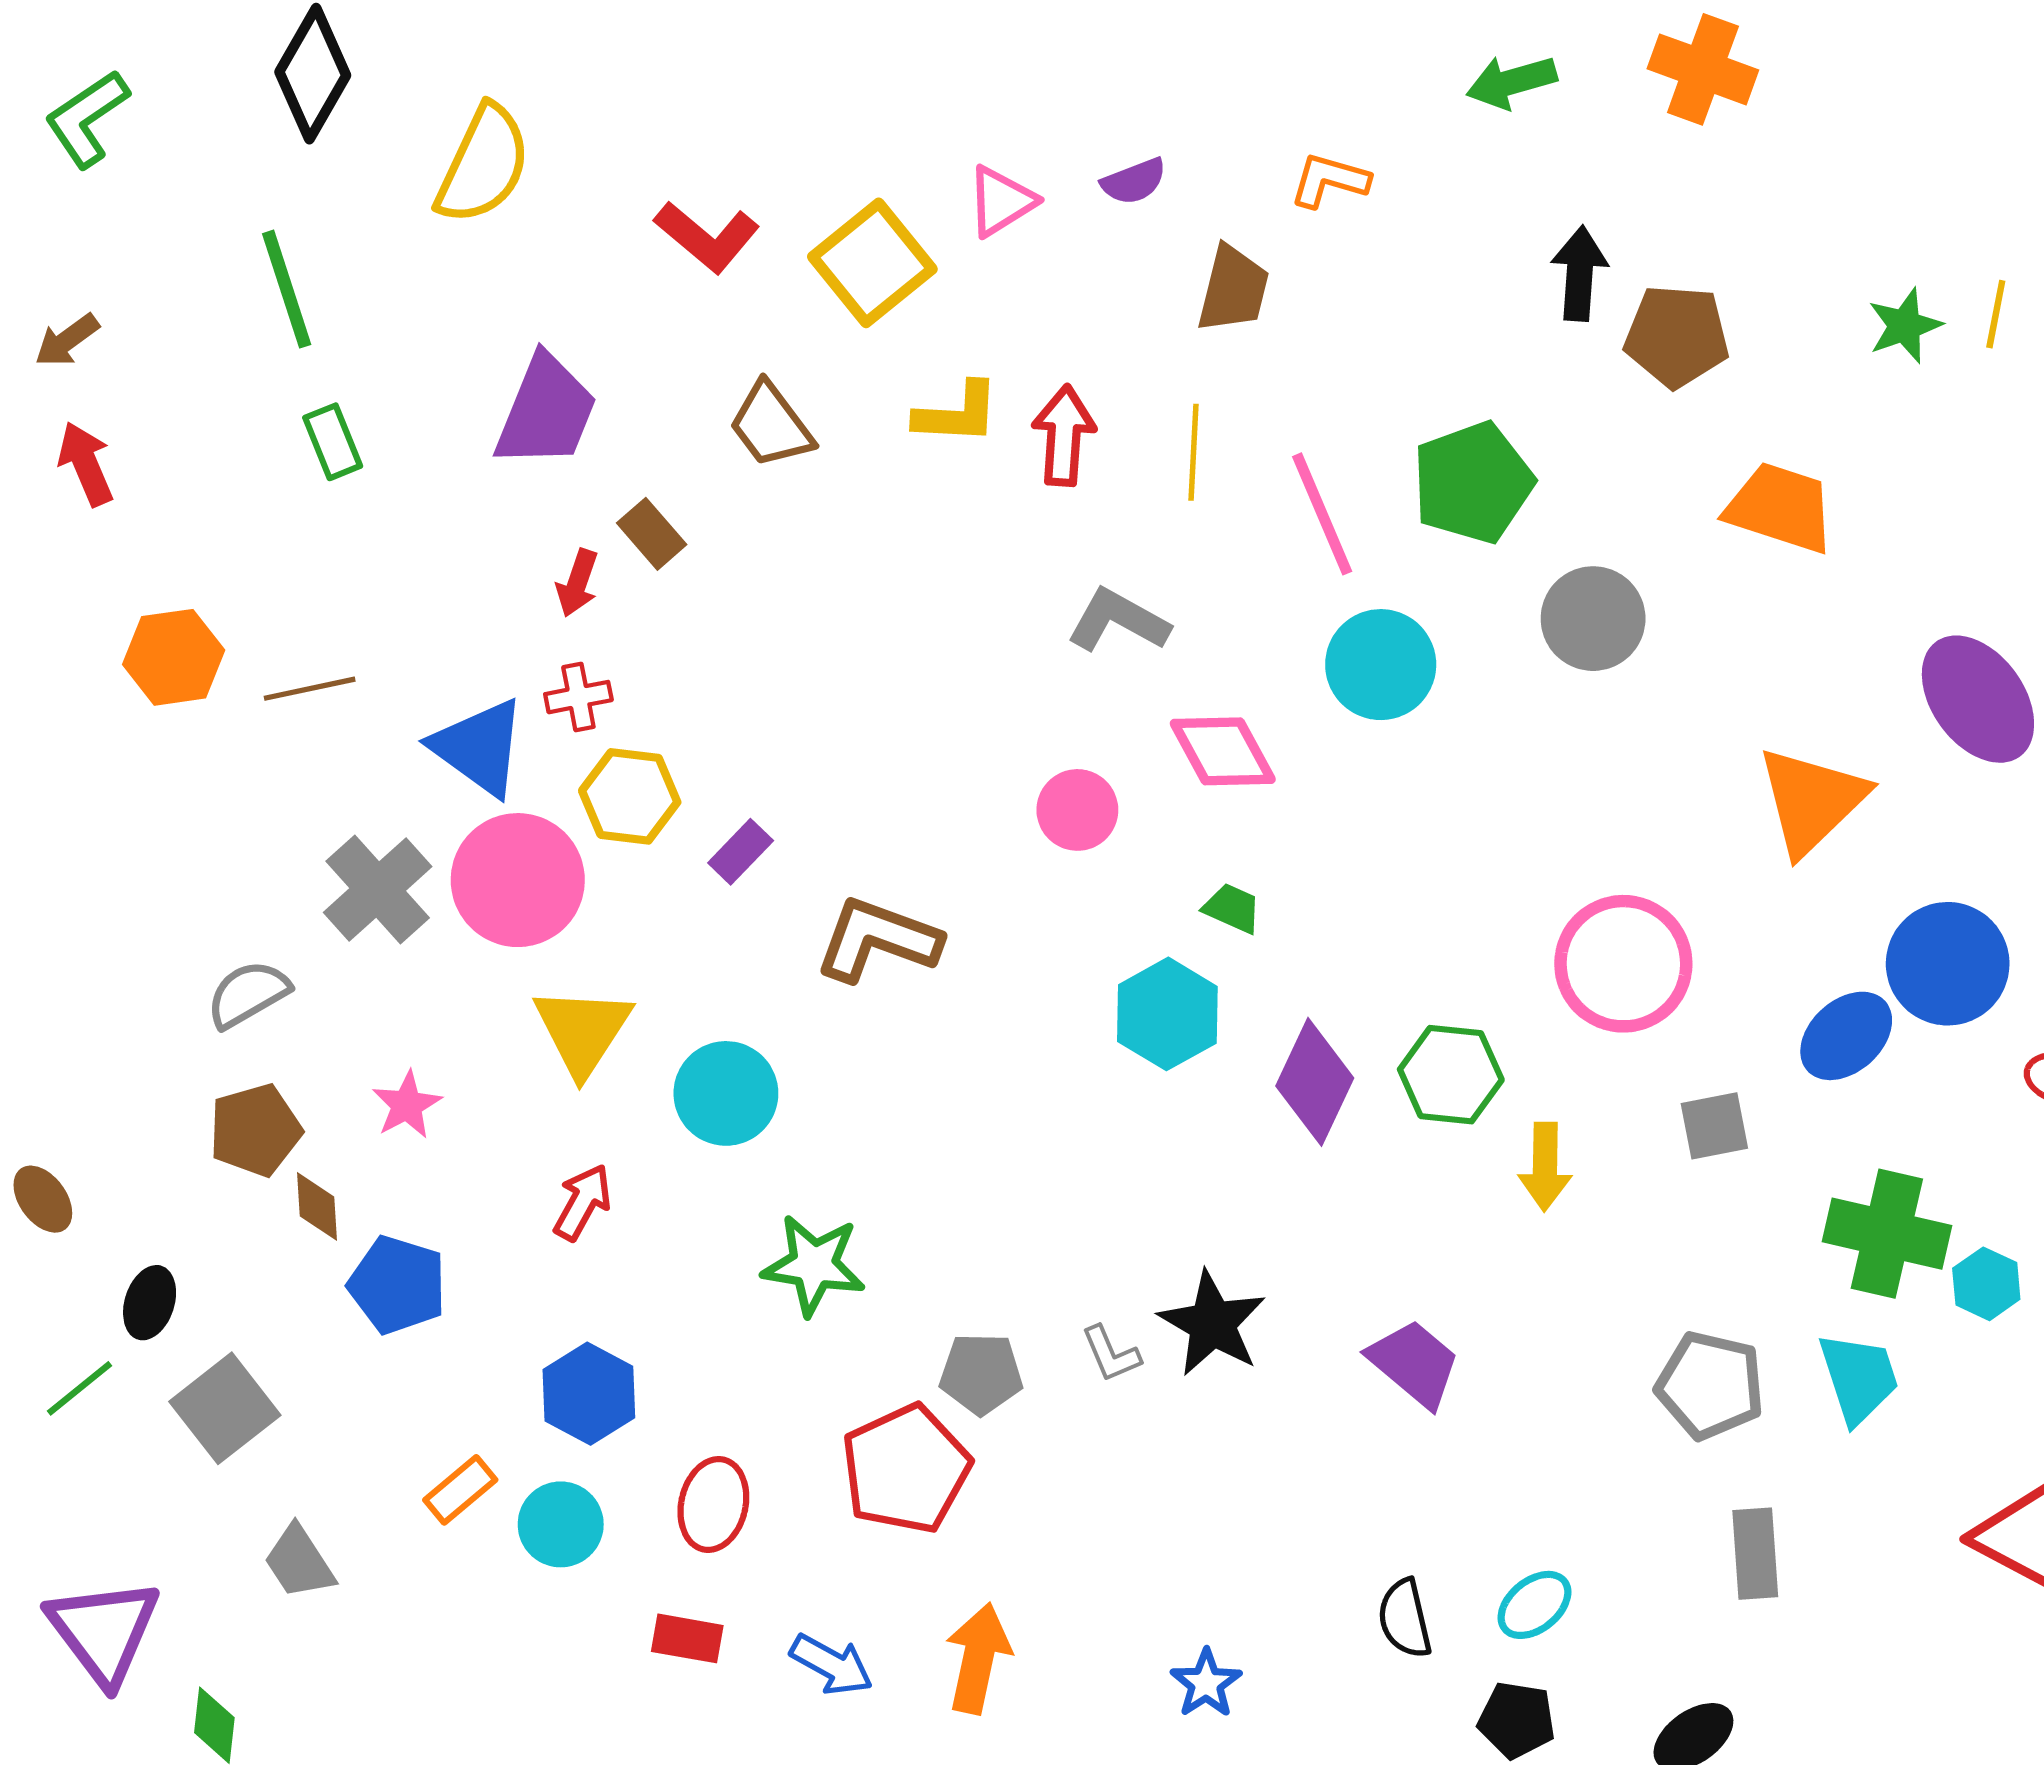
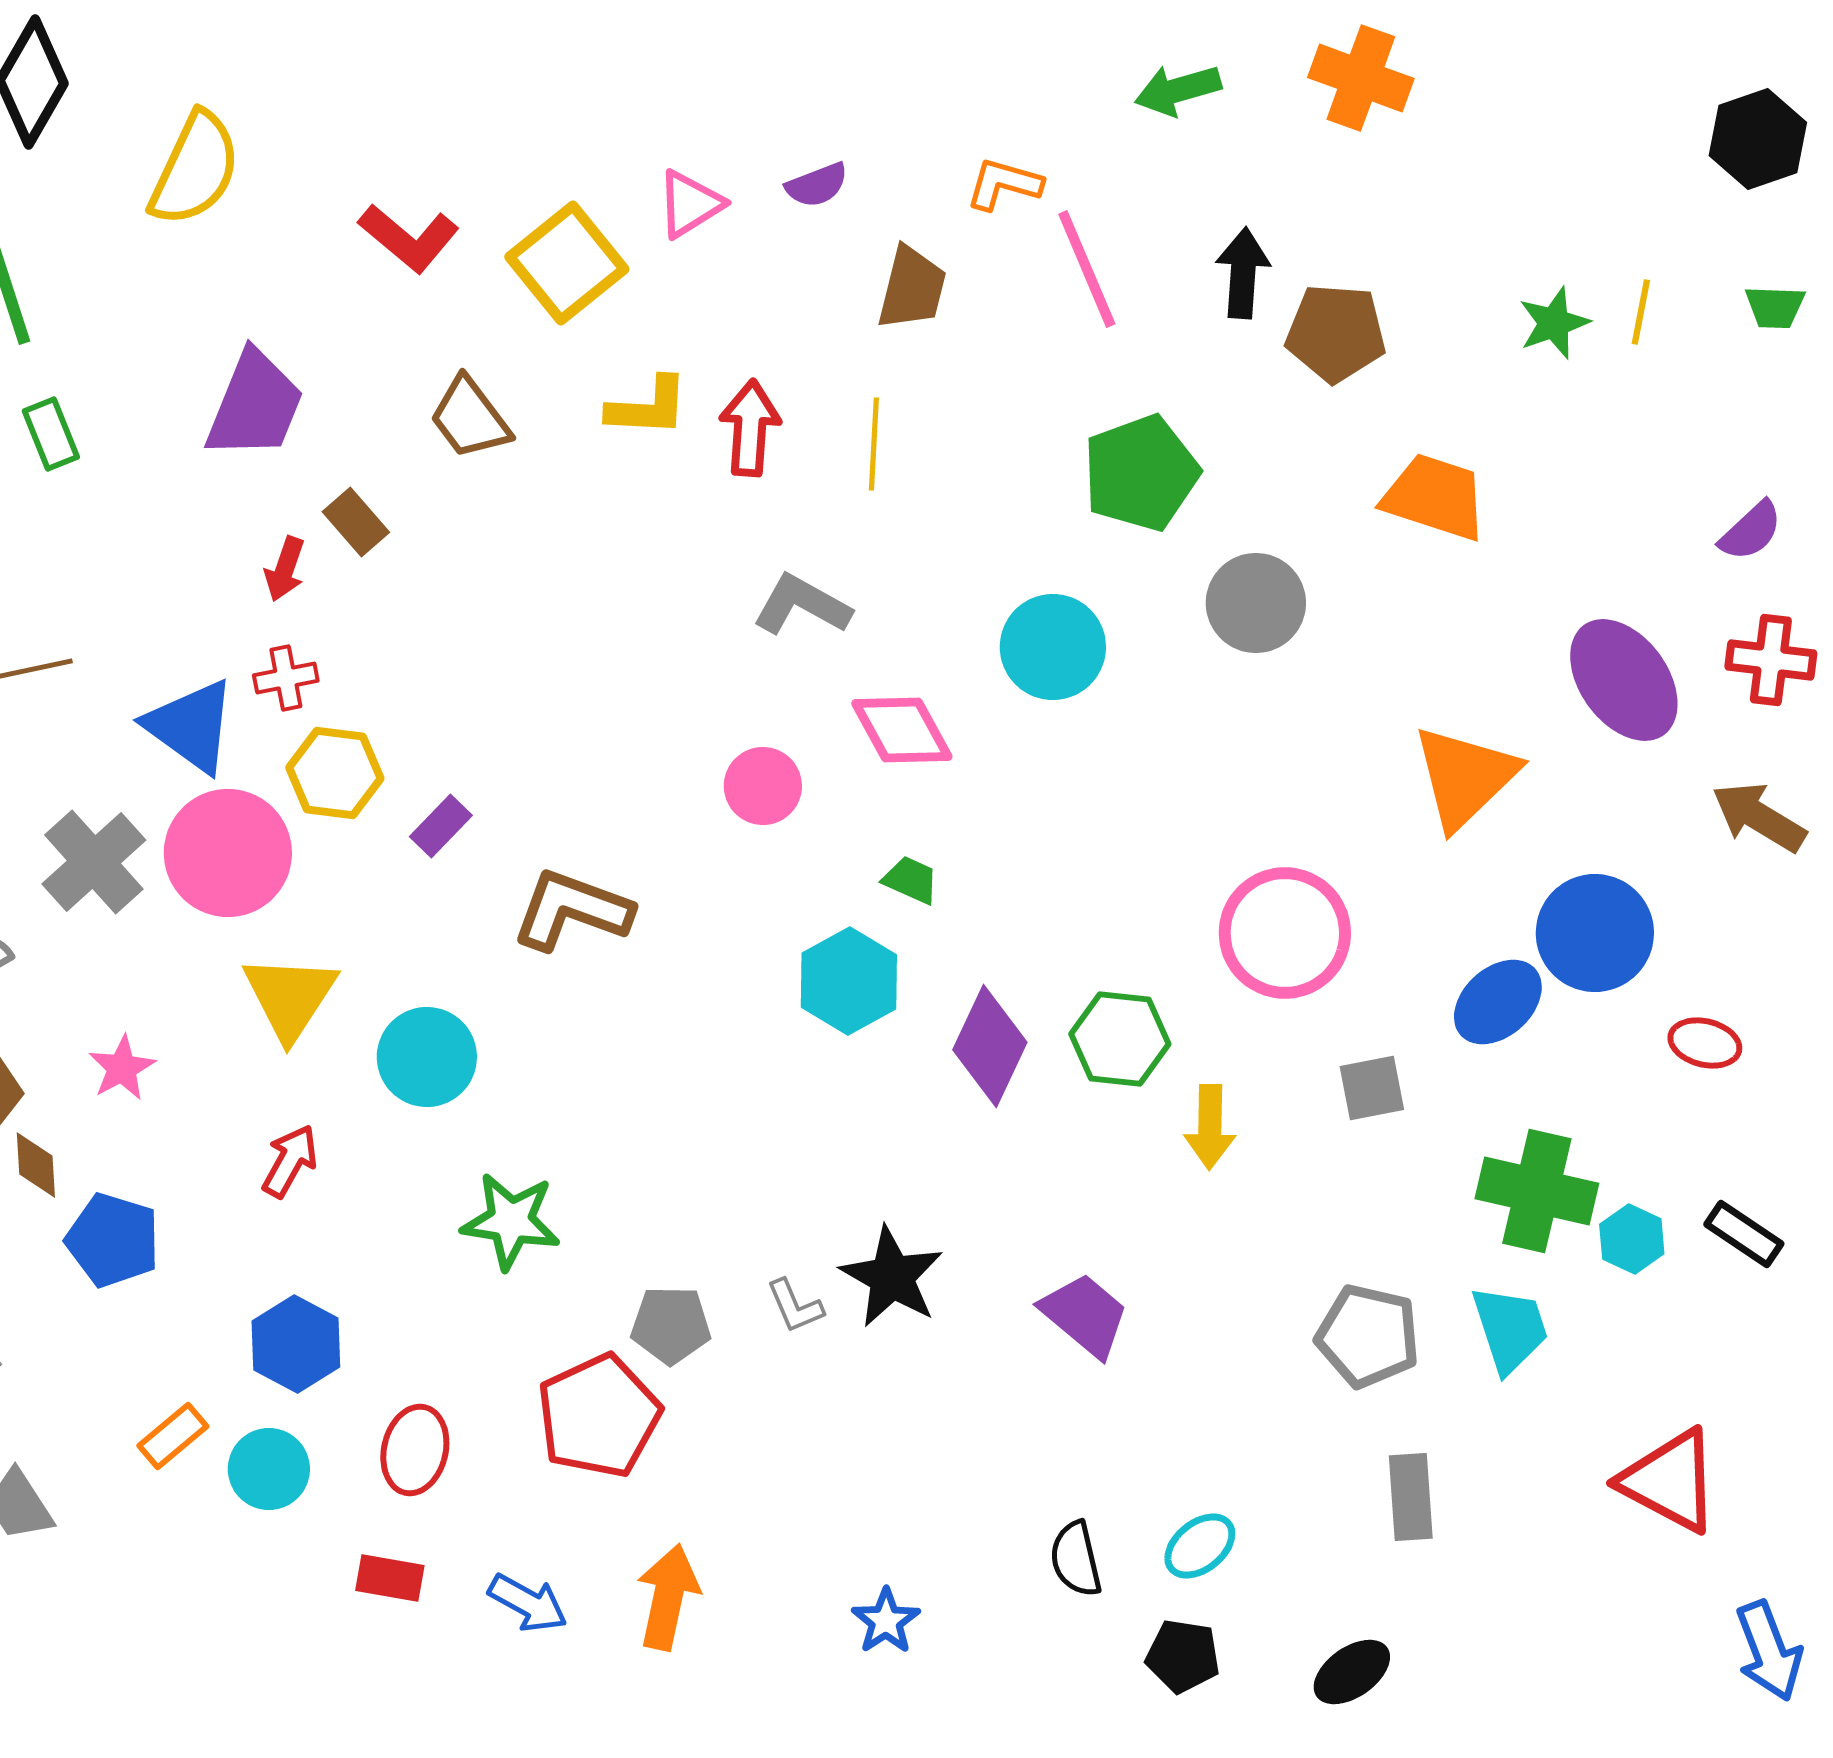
pink line: (1322, 514) -> (1087, 269), moved

